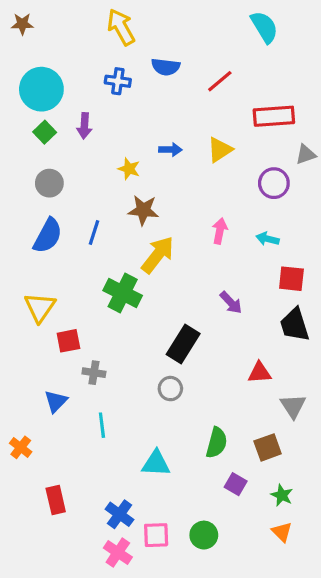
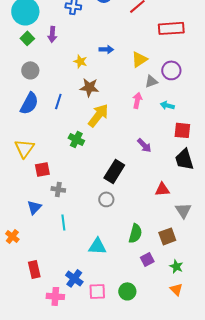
yellow triangle: (220, 150) -> (139, 59), moved
gray triangle: (306, 154) -> (151, 81), moved
green cross: (123, 293) -> (76, 139), size x0.7
purple square: (236, 484) -> (147, 259), turned 32
pink cross: (118, 553) -> (55, 296), moved, turned -30

